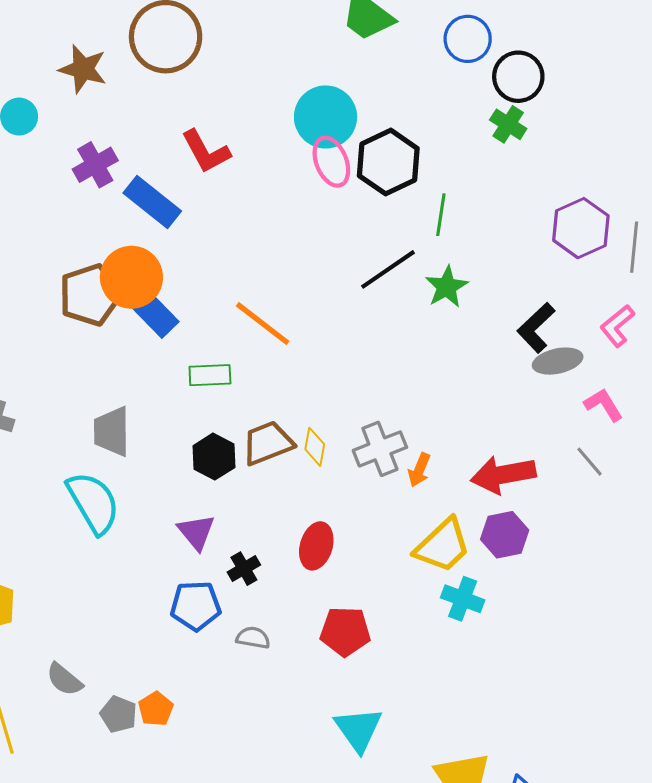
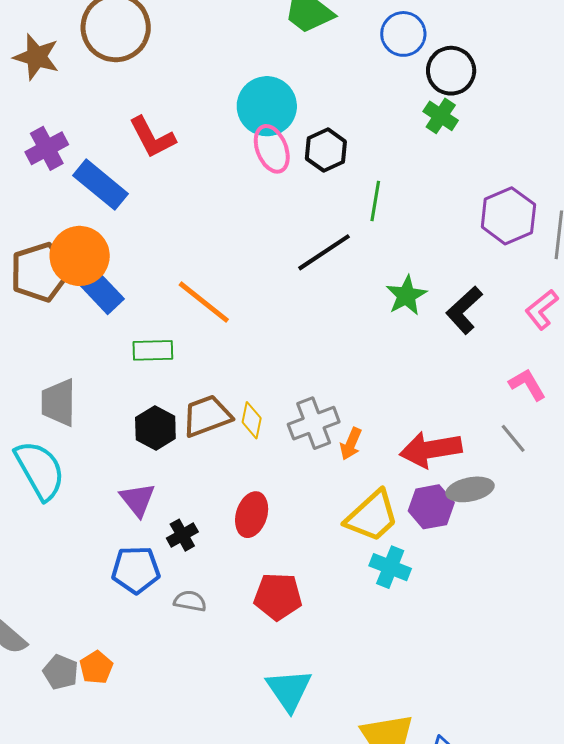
black hexagon: (388, 162) -> (326, 150), size x0.7
green star: (447, 287) -> (406, 295), moved
gray ellipse: (558, 361) -> (470, 489), moved

